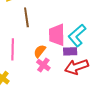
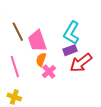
pink trapezoid: (57, 35) -> (37, 41), moved
pink cross: (43, 65) -> (49, 72), turned 32

